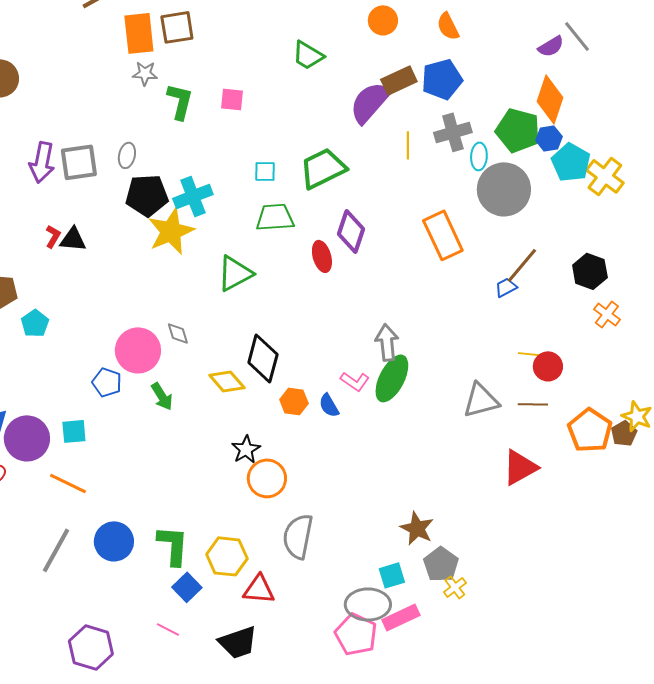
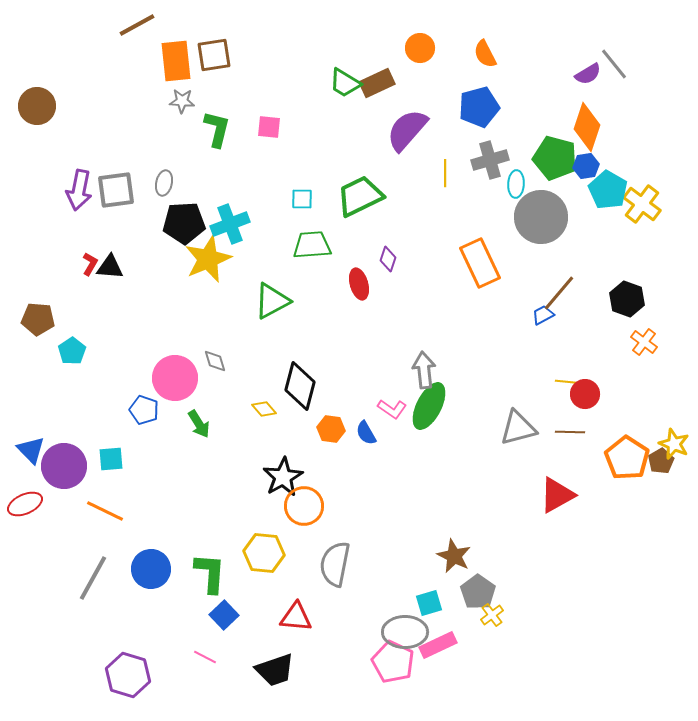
brown rectangle: (399, 80) -> (377, 83), moved
purple diamond: (351, 231) -> (388, 259), size x0.6
yellow diamond: (227, 381) -> (264, 409), size x0.7
black star: (246, 449) -> (283, 477), size x1.4
yellow hexagon: (227, 556) -> (264, 553), moved

